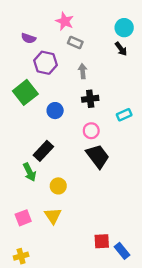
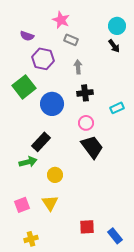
blue circle: (55, 111) -> (52, 104), size x1.5
green arrow: (30, 172) -> (28, 162), turned -78
red square: (102, 241) -> (87, 227), moved
yellow cross: (21, 256) -> (31, 239), moved

